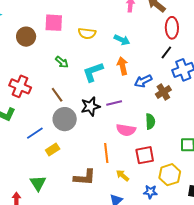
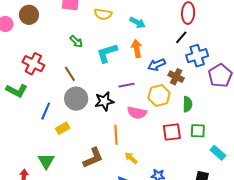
brown circle: (26, 37) -> (29, 15), moved
brown cross: (163, 92) -> (176, 77), turned -35
black star: (90, 106) -> (104, 101), moved
green semicircle: (150, 121) -> (188, 104), moved
blue line: (35, 133) -> (46, 111), turned -36
red square: (145, 155) -> (172, 132), moved
yellow hexagon: (170, 175) -> (159, 96), moved
brown L-shape: (85, 177) -> (93, 158), turned -30

